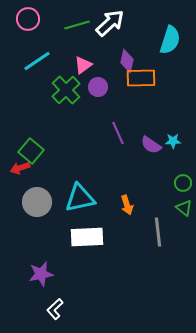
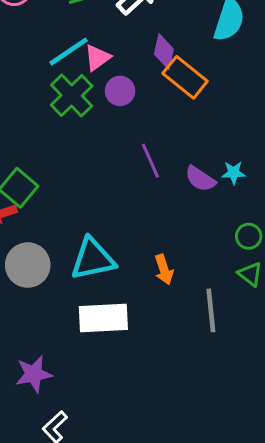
cyan line: (37, 61) -> (69, 52), moved
orange rectangle: (141, 78) -> (185, 77), turned 40

